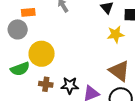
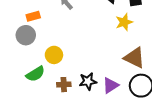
yellow circle: (42, 54) -> (54, 55), size x0.7

